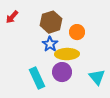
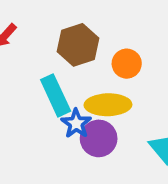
blue star: (50, 44) -> (76, 123), moved
cyan rectangle: (37, 78) -> (56, 95), moved

